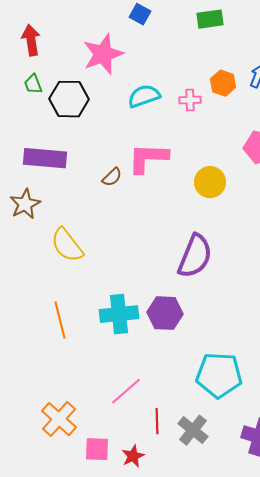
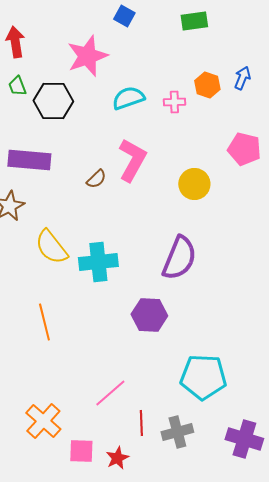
pink L-shape: (148, 158) -> (132, 160), turned 117
cyan cross: (119, 314) -> (98, 262), moved
gray cross: (193, 430) -> (177, 432), turned 36

